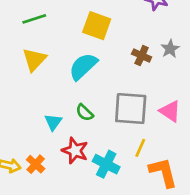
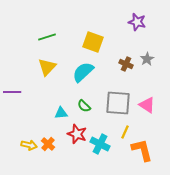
cyan triangle: (53, 122) -> (61, 113), turned 48

